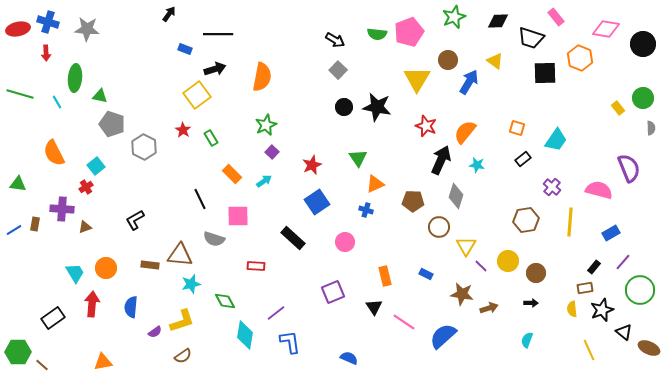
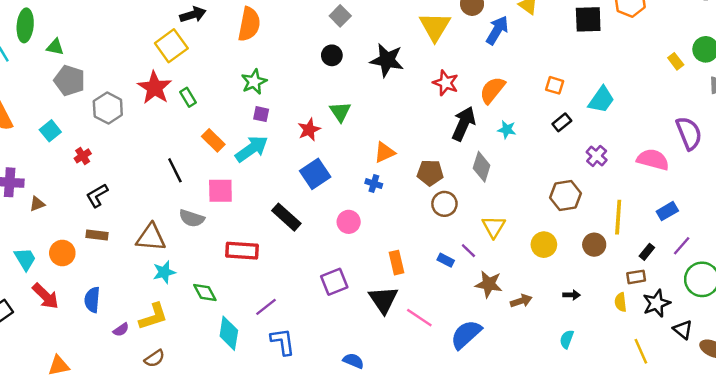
black circle: (344, 107) -> (332, 55), moved
red star: (183, 130) -> (155, 88), size x1.8
purple square: (272, 152) -> (261, 114), turned -32
green triangle: (358, 158) -> (340, 112), moved
cyan arrow: (264, 181) -> (252, 149), size x1.8
red cross: (86, 187) -> (83, 156), moved
yellow line: (570, 222) -> (618, 217), moved
brown circle: (439, 227) -> (444, 204), moved
brown rectangle: (150, 265) -> (97, 235), moved
red rectangle: (256, 266) -> (242, 251), size x1.5
purple line: (481, 266) -> (468, 251), moved
brown circle: (536, 273) -> (594, 245), moved
red arrow: (92, 304) -> (46, 296), turned 130
black triangle: (374, 307) -> (383, 300), size x1.5

